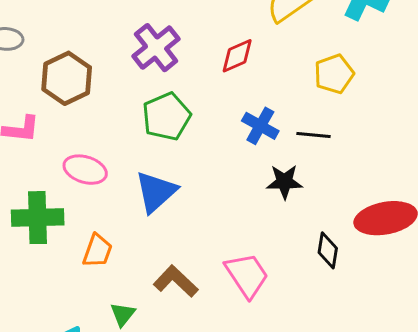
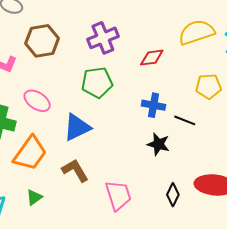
blue cross: (260, 126) -> (154, 105), turned -35
orange trapezoid: (97, 251) -> (30, 153), size x1.6
brown L-shape: (176, 281) -> (75, 170), moved

